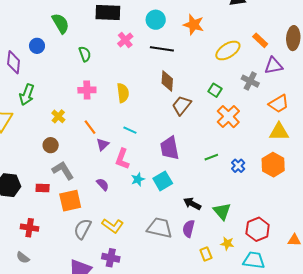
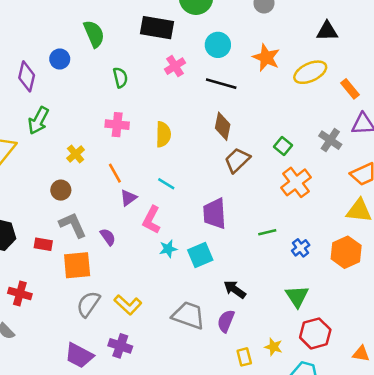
yellow ellipse: (228, 50) -> (310, 72), moved
purple semicircle: (103, 184) -> (108, 237), moved
green triangle: (222, 211) -> (297, 296), moved

